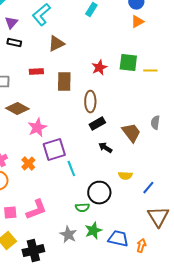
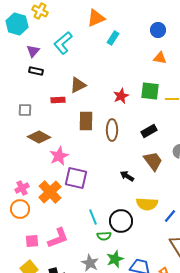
orange triangle: (137, 22) -> (160, 58), moved, turned 40
brown triangle: (56, 44) -> (78, 85), moved
brown rectangle: (64, 82) -> (86, 121), moved
black rectangle: (97, 124) -> (149, 131), moved
purple square: (54, 150) -> (76, 178), turned 30
orange cross: (28, 164) -> (50, 192), size x1.6
cyan line: (71, 169) -> (93, 217), moved
yellow semicircle: (125, 176) -> (147, 204), size x1.5

